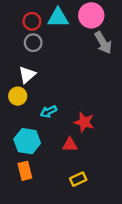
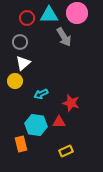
gray circle: (33, 43) -> (20, 42), moved
gray arrow: (103, 43) -> (64, 37), moved
cyan hexagon: (27, 141) -> (36, 125), moved

